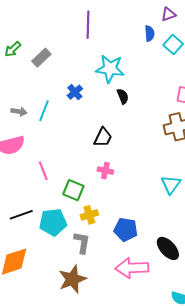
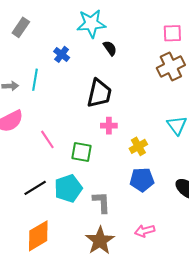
black trapezoid: (103, 137) -> (99, 93), size x1.4
yellow cross: (89, 215) -> (138, 146), moved
pink arrow: (132, 268) -> (145, 231), moved, size x0.6

